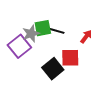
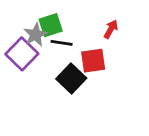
black line: (57, 31) -> (62, 43), moved

